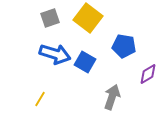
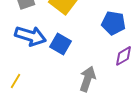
blue pentagon: (124, 46) -> (113, 23), moved

